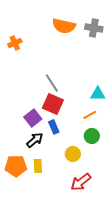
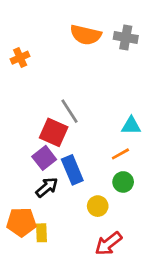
red square: (53, 104) -> (54, 132), moved
blue rectangle: (54, 127) -> (72, 170), size x1.5
yellow rectangle: (38, 166) -> (41, 233), moved

